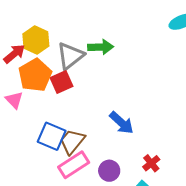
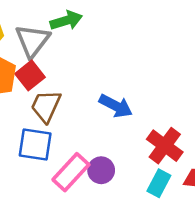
brown trapezoid: (72, 142) -> (46, 106), moved
red cross: (151, 163) -> (165, 146), size x1.6
purple circle: (109, 171) -> (101, 170), moved

